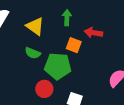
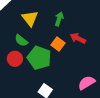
red circle: (44, 89) -> (15, 59), moved

